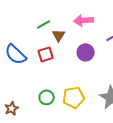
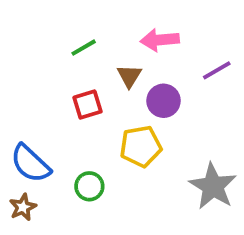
brown triangle: (59, 35) -> (129, 76), moved
blue semicircle: (16, 54) -> (30, 163), moved
yellow pentagon: (74, 97) -> (141, 146), moved

